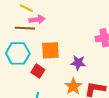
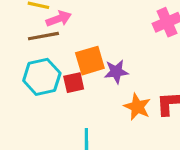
purple star: (78, 63) -> (116, 72), moved
red square: (38, 71) -> (74, 83), moved, turned -32

